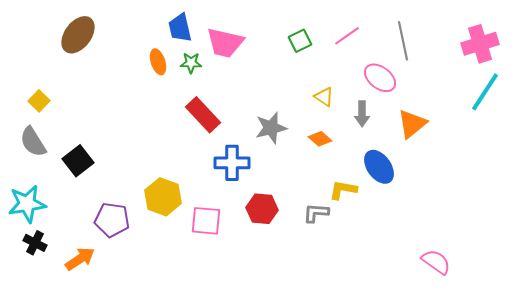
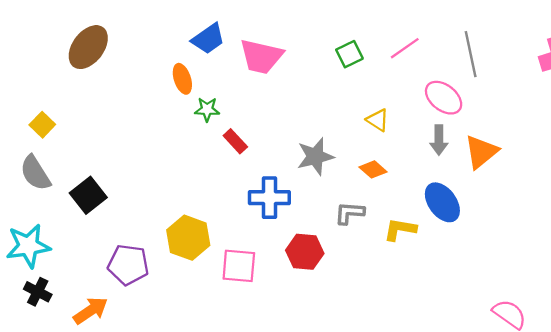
blue trapezoid: (180, 28) -> (208, 39), turned -112
green star: (191, 63) -> (207, 109), moved
gray arrow: (362, 114) -> (439, 140), moved
red rectangle: (203, 115) -> (235, 141), size x0.6
gray L-shape: (316, 213) -> (349, 213), moved

